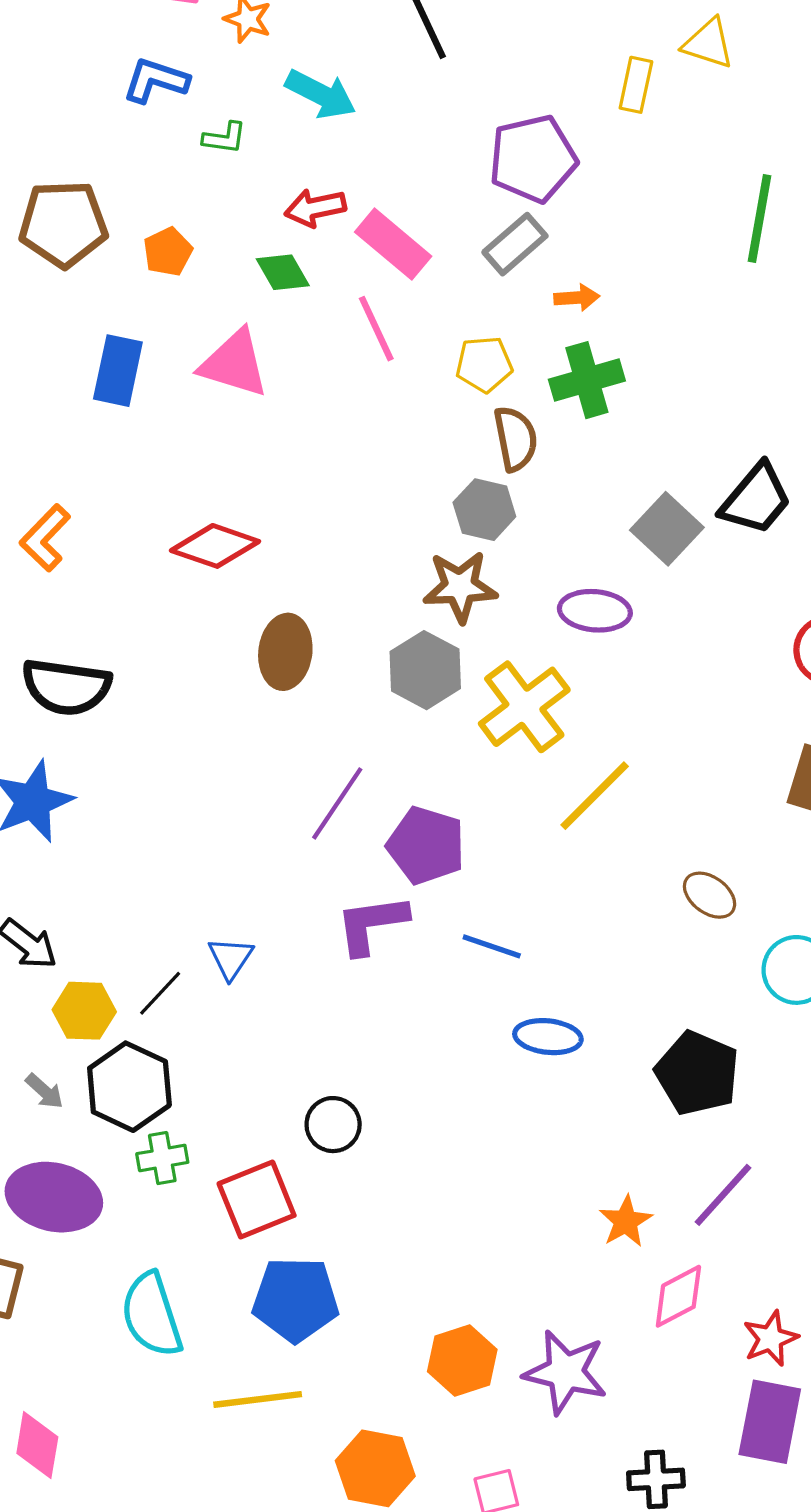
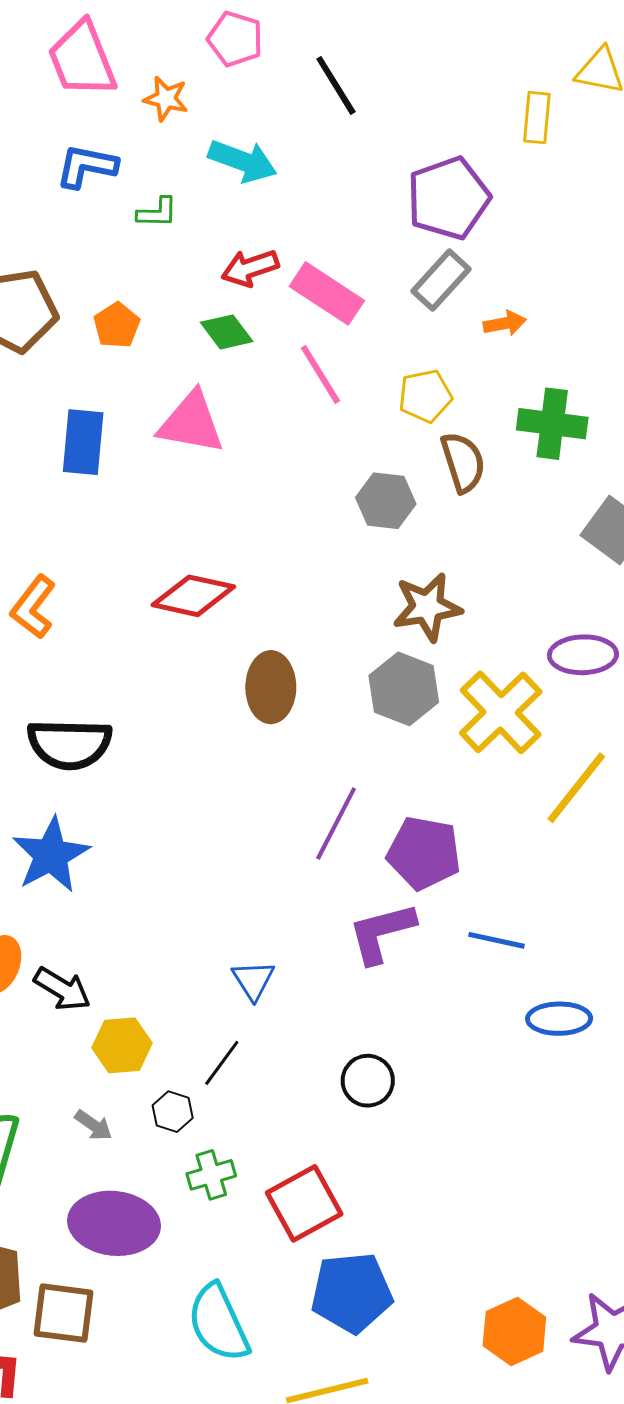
green cross: (587, 380) -> (552, 424), moved, turned 30
gray hexagon: (484, 510) -> (386, 501), moved
purple ellipse: (595, 611) -> (583, 655), moved
black line: (160, 993) -> (222, 1063), moved
black hexagon: (129, 1087) -> (173, 1112), size x0.5
black circle: (333, 1125) -> (368, 1081), moved

